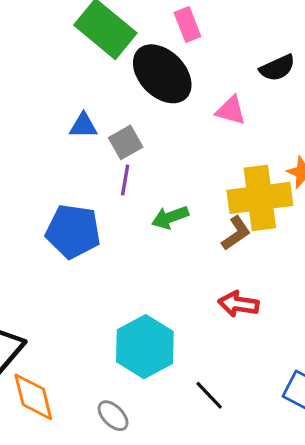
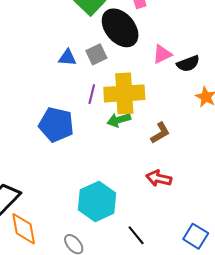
black semicircle: (277, 68) -> (188, 64), moved
pink triangle: (231, 110) -> (162, 54), turned -45
gray square: (126, 142) -> (96, 54), moved
yellow cross: (260, 198) -> (124, 93), moved

